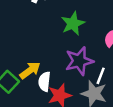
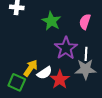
white semicircle: (44, 82) -> (45, 73), turned -112

